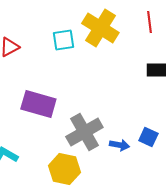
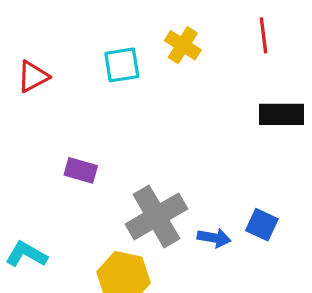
yellow cross: (100, 28) -> (183, 45), size x0.6
purple rectangle: (38, 104) -> (81, 170), size x0.6

